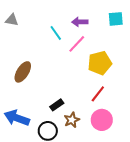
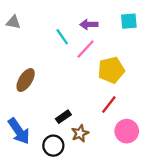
blue arrow: (17, 118) -> (19, 131), turned -145
pink circle: (102, 120) -> (127, 131), moved

